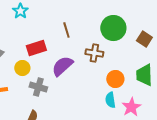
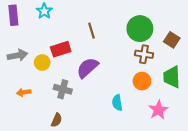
brown cross: (94, 53) -> (144, 54), moved
yellow circle: (22, 68) -> (42, 63), moved
cyan semicircle: (110, 100) -> (117, 103), moved

